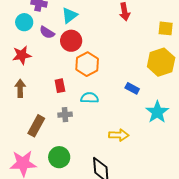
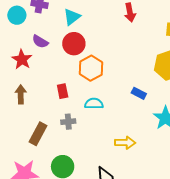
cyan circle: (24, 22) -> (17, 15), moved
purple semicircle: (47, 32) -> (40, 42), moved
red star: (22, 55) -> (22, 59), turned -30

